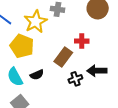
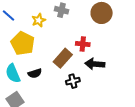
yellow star: (36, 22) -> (39, 20), size x0.6
black arrow: (97, 71) -> (95, 64), moved

